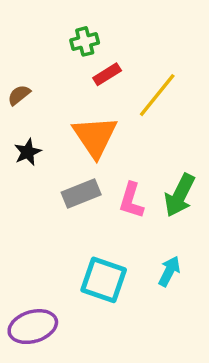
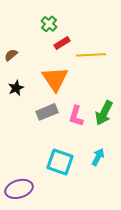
green cross: (85, 41) -> (49, 24), turned -35
yellow line: (157, 95) -> (91, 55), turned 48

